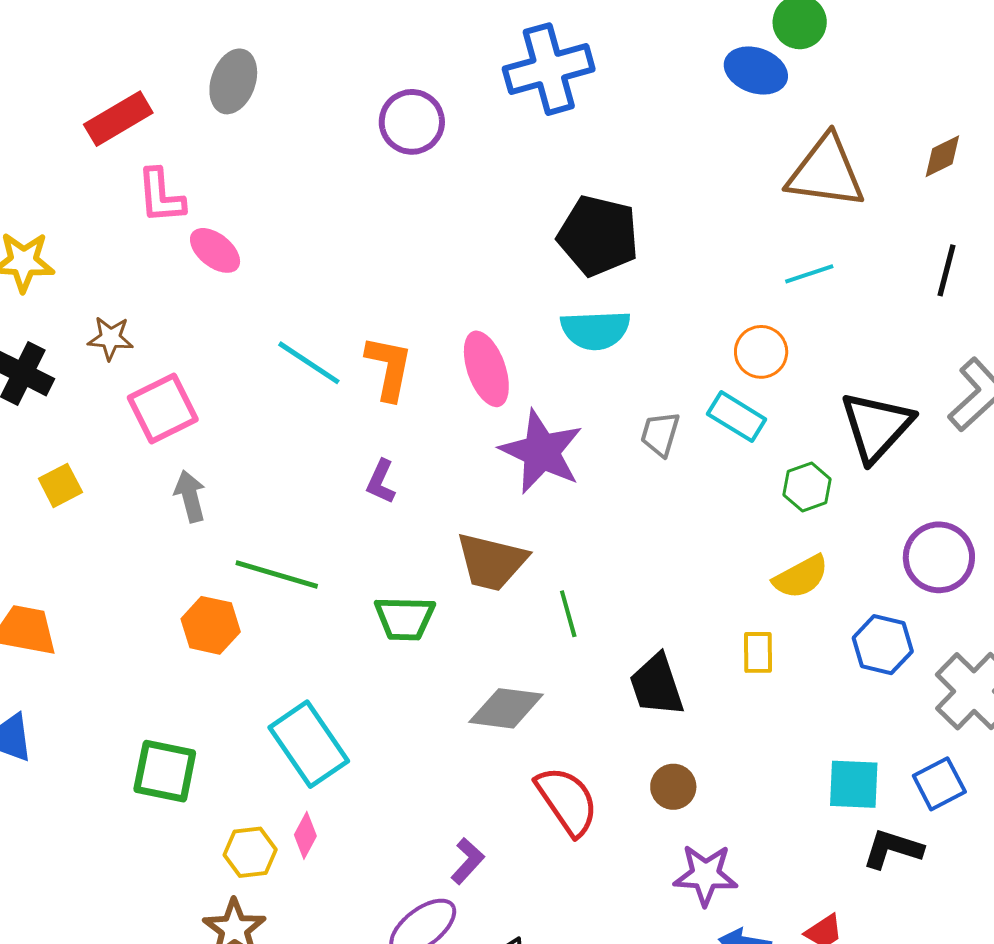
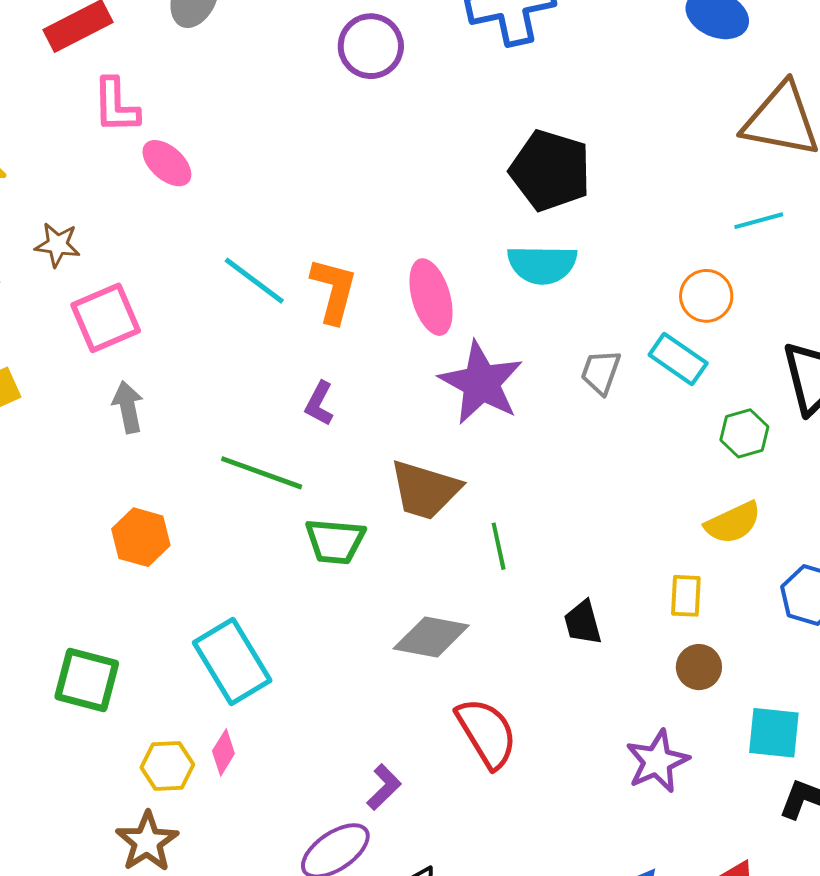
green line: (277, 574) -> (262, 473), moved
black trapezoid: (657, 685) -> (583, 623), size x0.7
brown circle: (673, 787) -> (699, 667), moved
purple star: (705, 875) -> (657, 761), moved, turned -30

